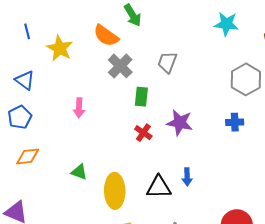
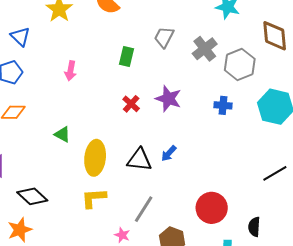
gray cross: (120, 66) -> (205, 49), moved
green rectangle: (141, 97) -> (127, 56), moved
blue arrow: (187, 177) -> (169, 153), turned 36

